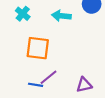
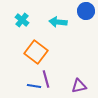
orange square: (38, 48) -> (36, 52), turned 30
purple line: (49, 77) -> (46, 79), turned -66

